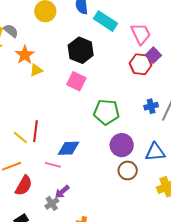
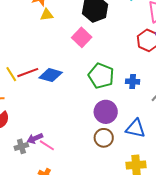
blue cross: (151, 106) -> (133, 82), moved
red line: (36, 131) -> (28, 73), turned 45
blue diamond: (69, 148) -> (51, 75), moved
pink line: (53, 165) -> (47, 145), moved

